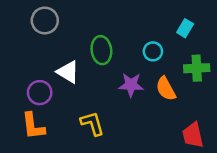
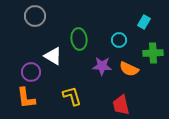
orange semicircle: (166, 89) -> (129, 69), turned -36
red trapezoid: (193, 135) -> (121, 105), moved

